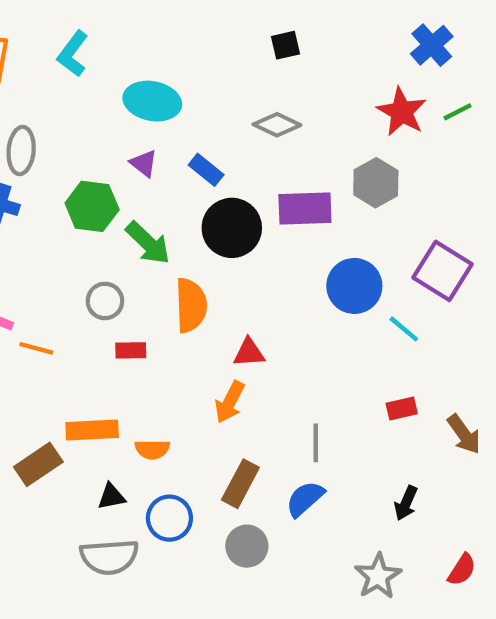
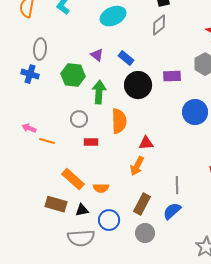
cyan ellipse: (152, 101) -> (113, 16), moved, turned -35
gray diamond: (277, 125) -> (159, 25), moved, turned -65
purple rectangle: (305, 209) -> (172, 76), size x0.7
green arrow: (148, 243) -> (99, 92), turned -130
orange rectangle: (92, 430) -> (73, 179), turned 45
brown rectangle: (38, 464) -> (56, 204), moved, turned 50

